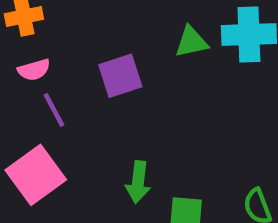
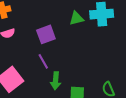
purple line: (54, 110) -> (43, 61), moved

